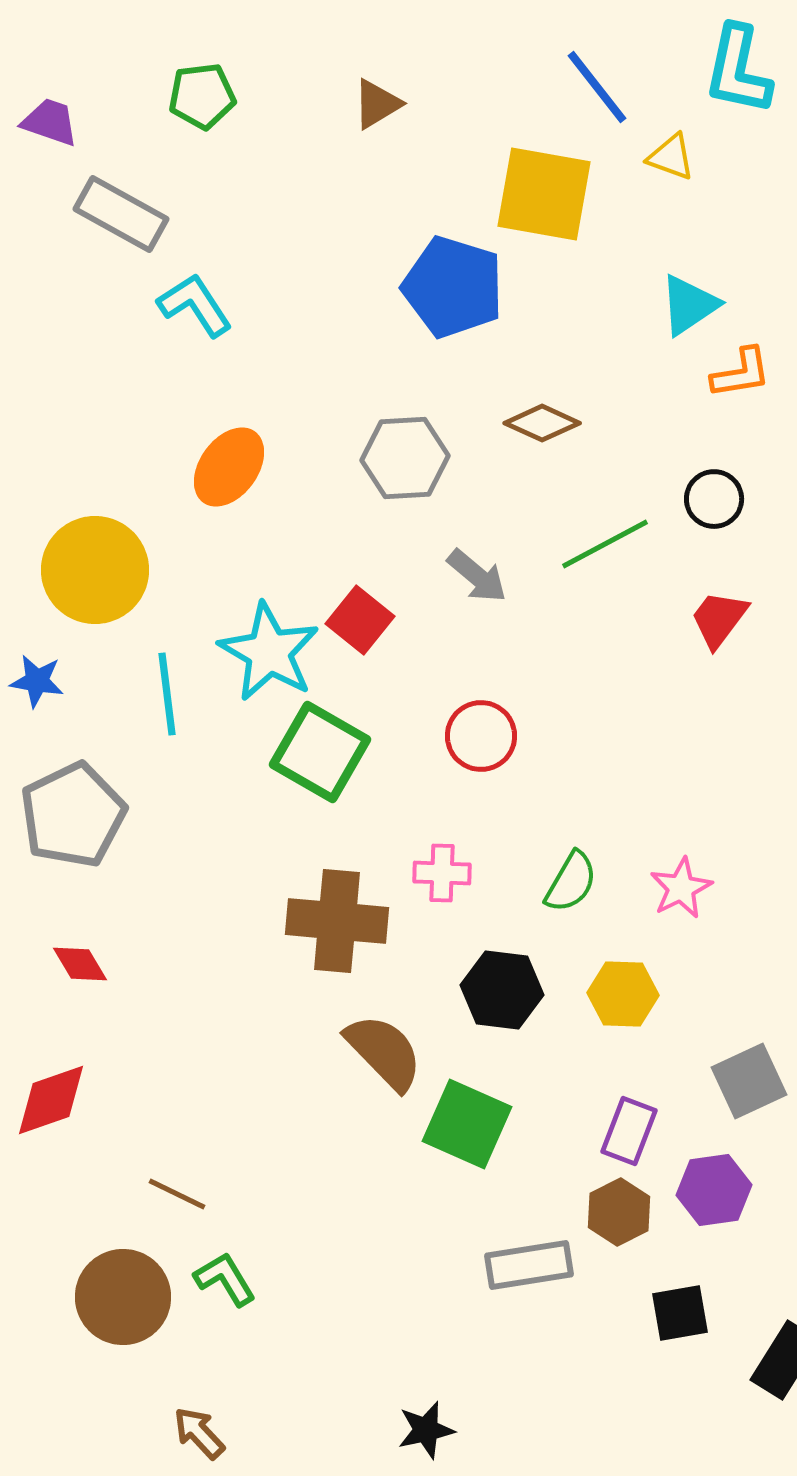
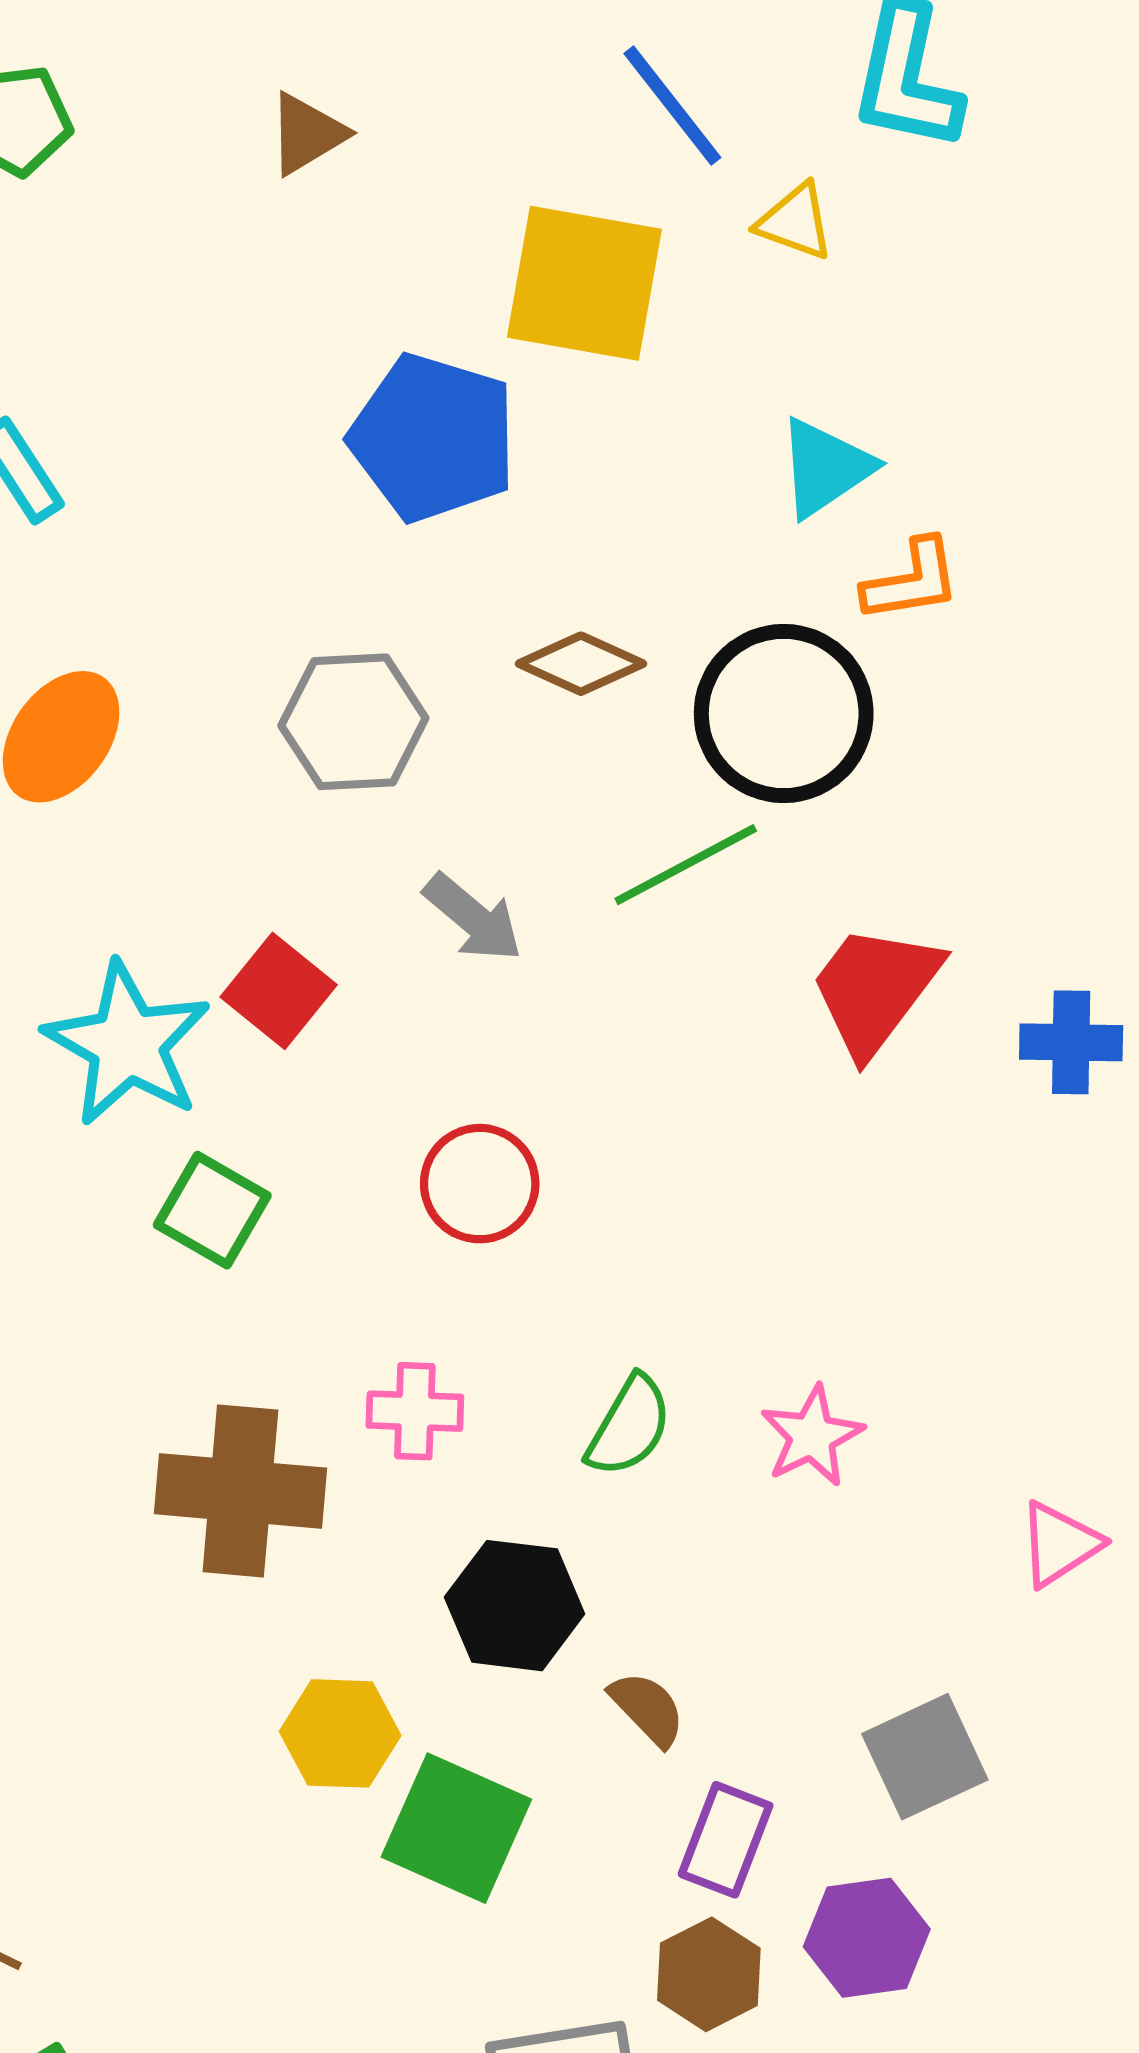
black circle: (714, 499) -> (784, 713), moved, size x1.8
red trapezoid: (719, 619) -> (875, 989), size x1.4
green square: (320, 752) -> (212, 1210), size x0.7
yellow hexagon: (623, 994) -> (340, 1733), moved
brown semicircle: (384, 1052) -> (647, 1709), moved, size x0.6

